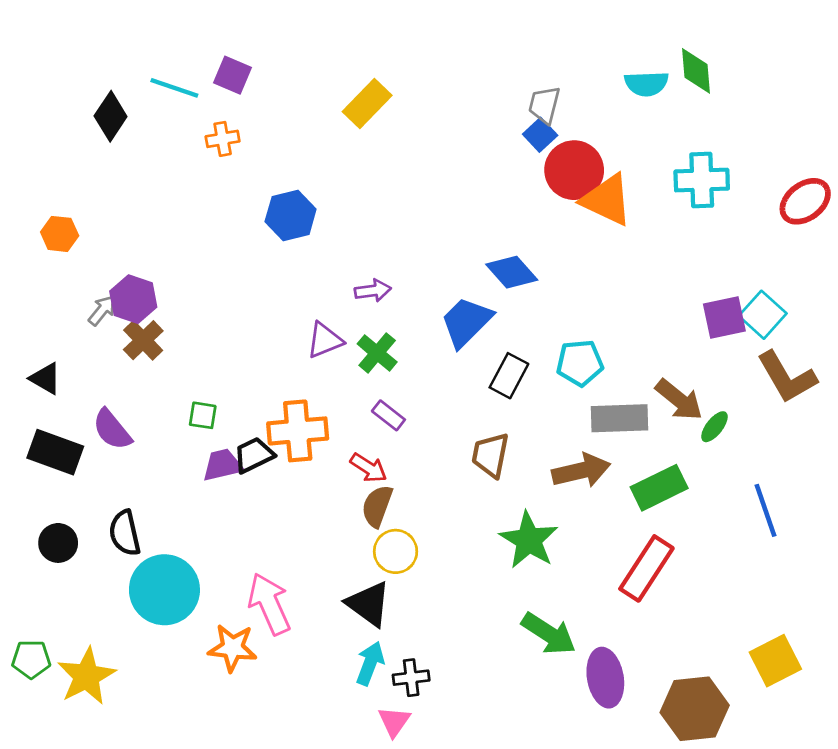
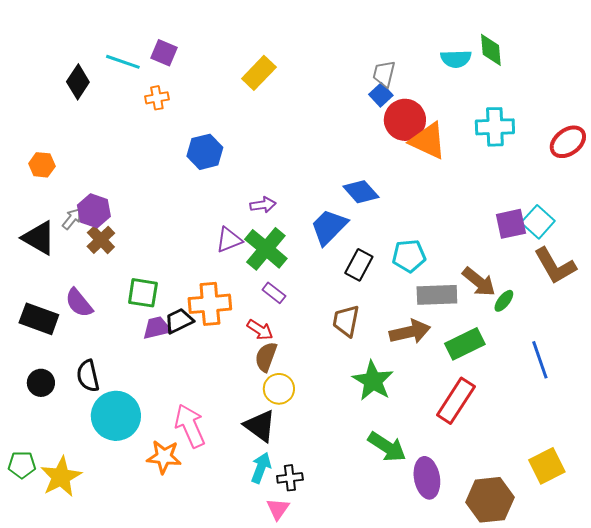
green cross: (377, 353) -> (266, 249), size x1.5
black triangle: (45, 378) -> (39, 238), moved, size x1.5
green square: (203, 415) -> (143, 293), size x1.5

